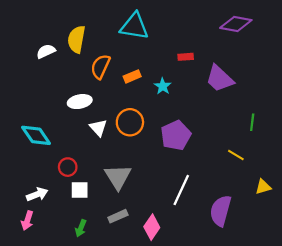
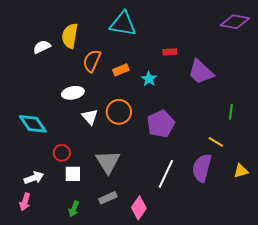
purple diamond: (236, 24) -> (235, 22), moved
purple semicircle: (221, 211) -> (202, 168), moved

